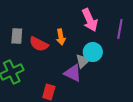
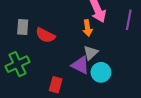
orange arrow: (61, 37) -> (88, 28), moved
cyan circle: (93, 52) -> (101, 72), moved

